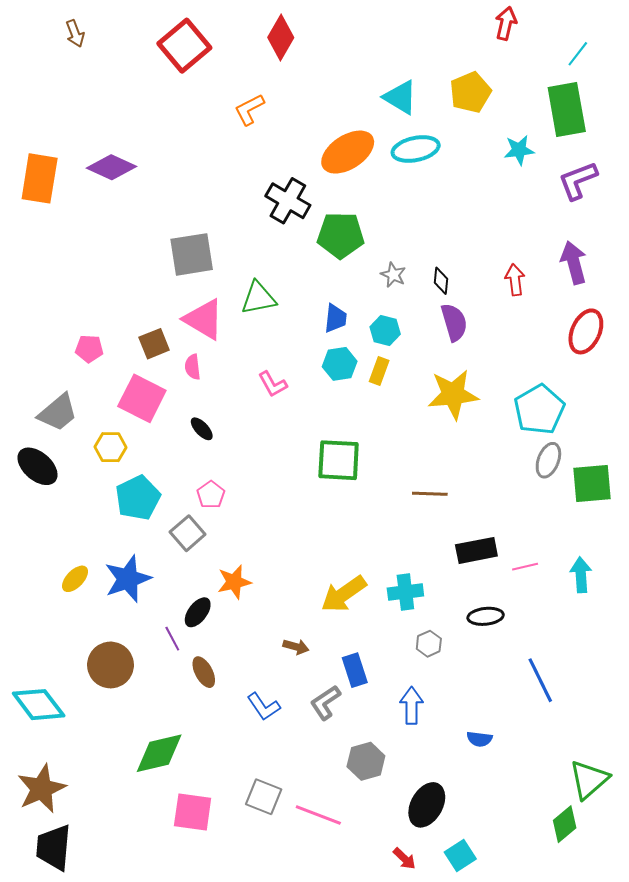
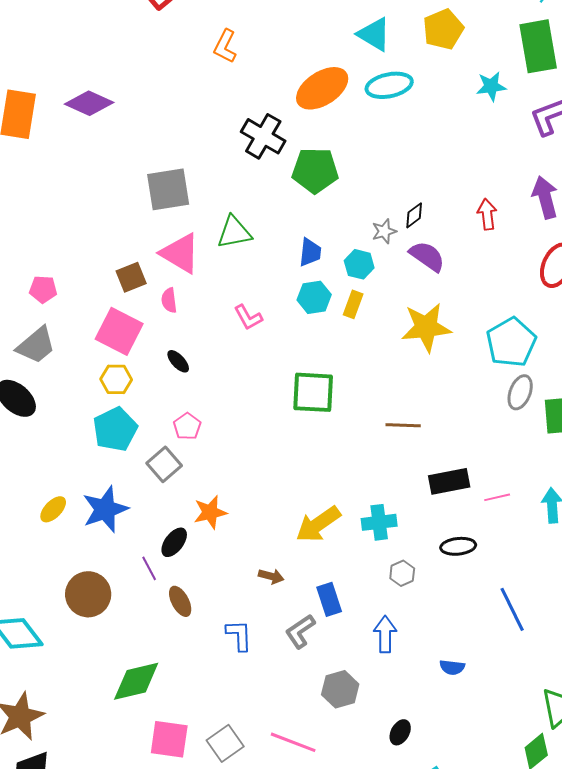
orange L-shape: (249, 109) -> (225, 46), turned -36
gray star: (393, 275) -> (384, 231), moved, turned 30
black diamond: (441, 281) -> (414, 215), turned 48
purple semicircle: (454, 322) -> (427, 256), turned -39
pink pentagon: (89, 349) -> (43, 289), moved
yellow hexagon: (110, 447) -> (116, 379), moved
blue L-shape: (264, 707) -> (239, 635), turned -148
gray square: (264, 797) -> (225, 743), moved, turned 33
black ellipse: (427, 805) -> (400, 732), size x0.6

